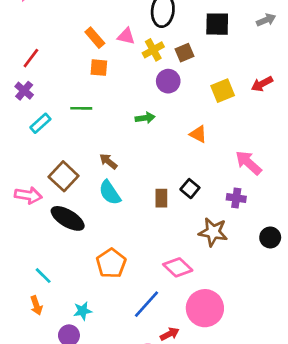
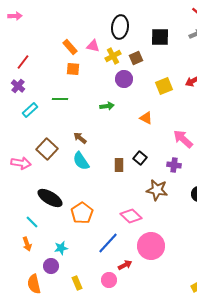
black ellipse: (68, 218) -> (50, 198), moved

